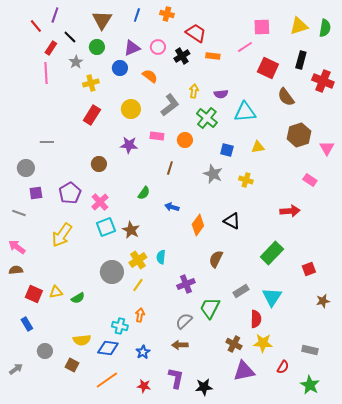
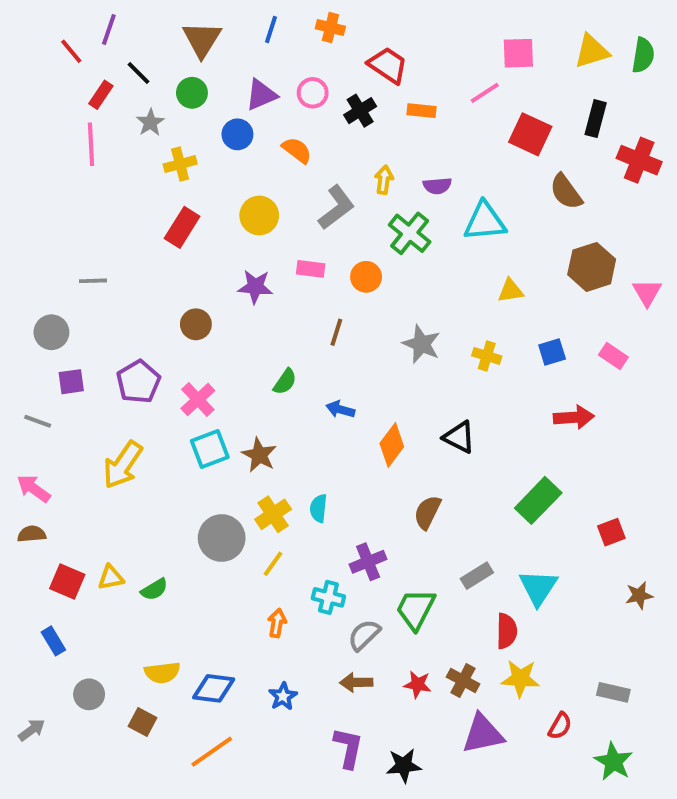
blue square: (227, 150) -> (552, 352), moved, turned -32
cyan cross: (120, 326) -> (328, 597), moved
red star: (144, 386) -> (418, 684), moved

